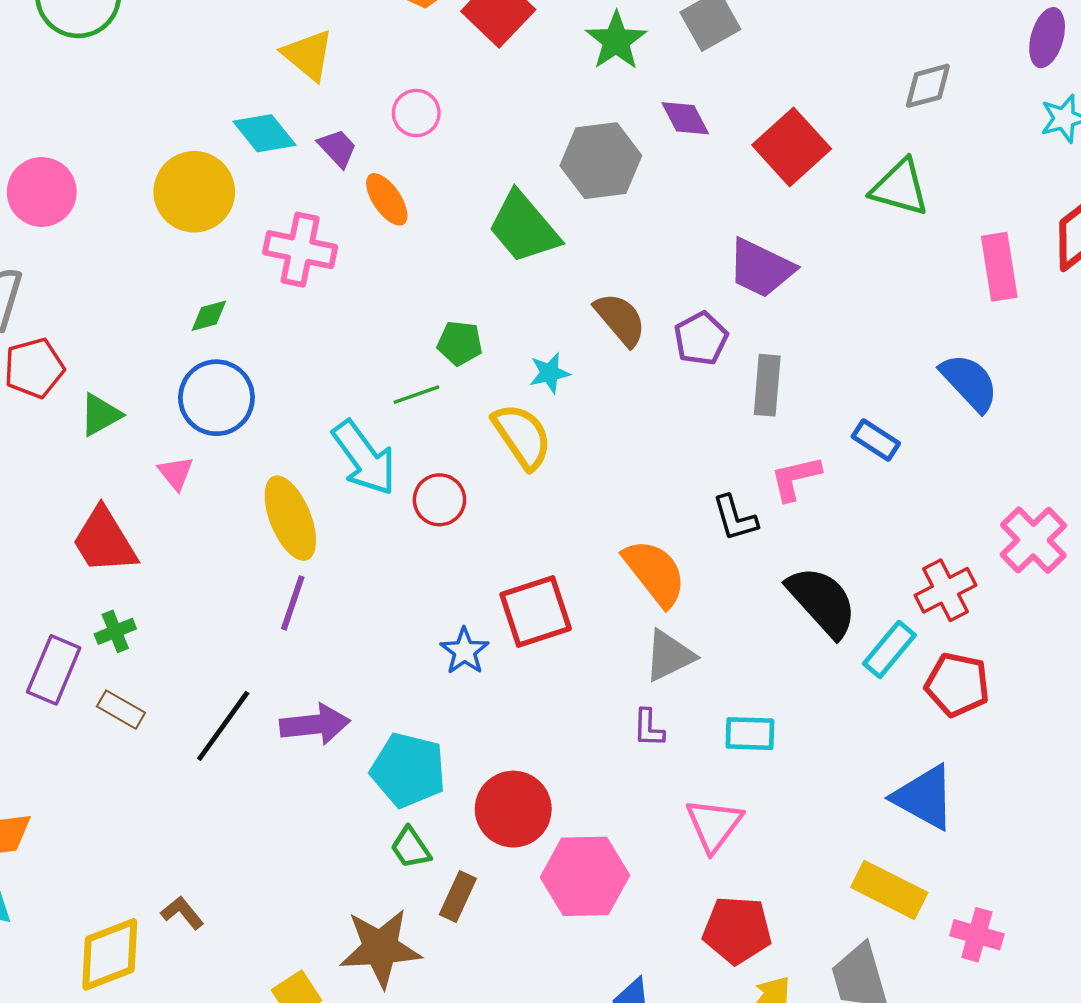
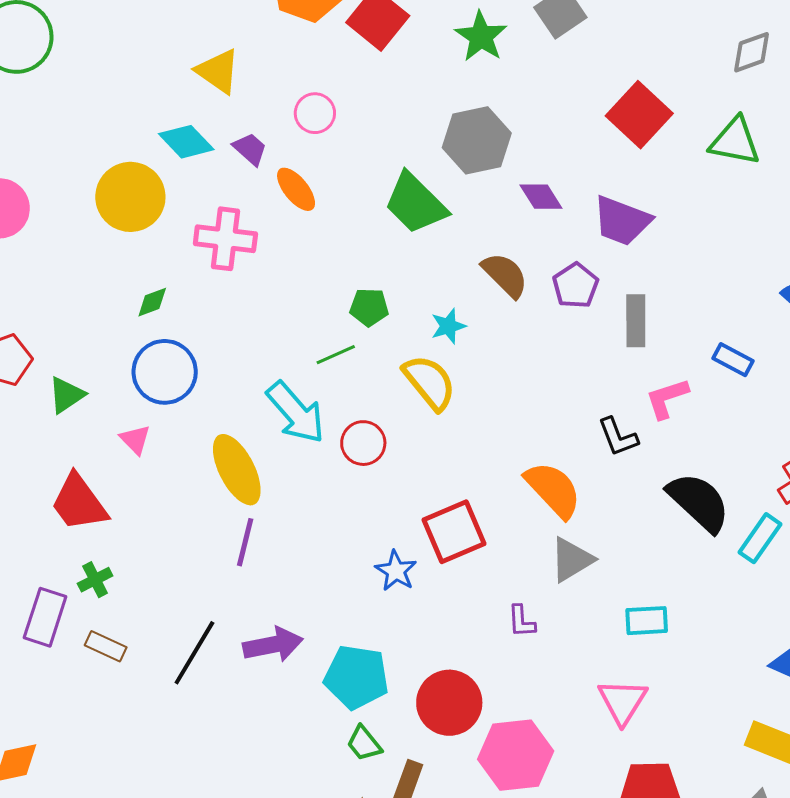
purple diamond: (685, 118) -> (541, 197), moved
purple L-shape: (649, 728) -> (521, 621), moved

